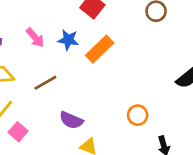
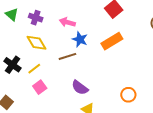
pink arrow: (35, 38) -> (67, 22), turned 133
blue star: (68, 40) -> (80, 39), moved

